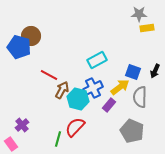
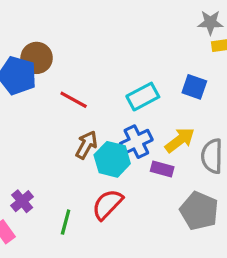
blue square: (133, 72) -> (194, 87), moved
red line: (49, 75) -> (74, 100), moved
purple rectangle: (109, 105) -> (162, 169), turned 64
green line: (58, 139) -> (66, 222), moved

